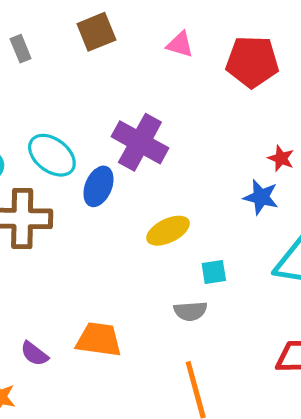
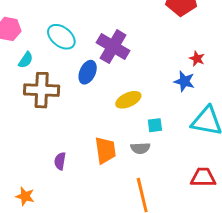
cyan ellipse: (52, 155) -> (61, 37), moved
orange trapezoid: (99, 340) -> (105, 150), moved, turned 72
purple semicircle: (34, 354) -> (60, 161), moved, turned 60

